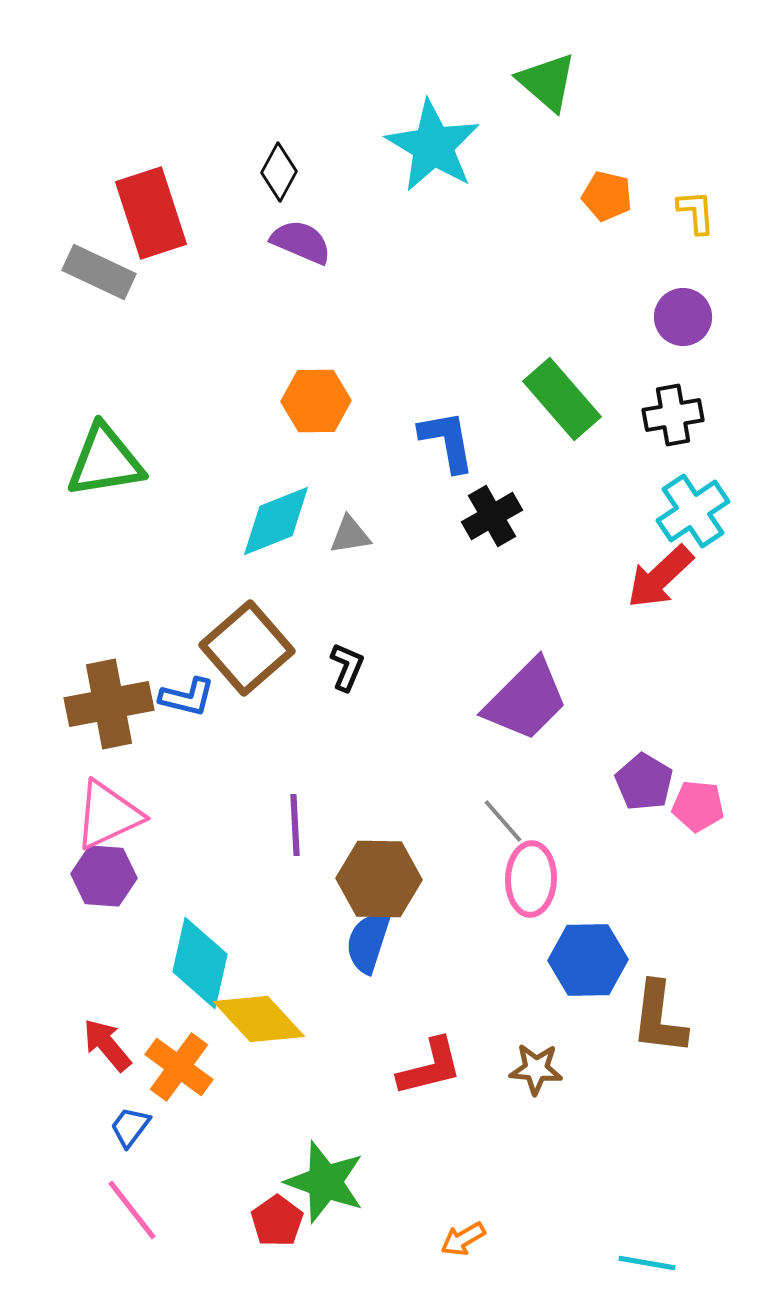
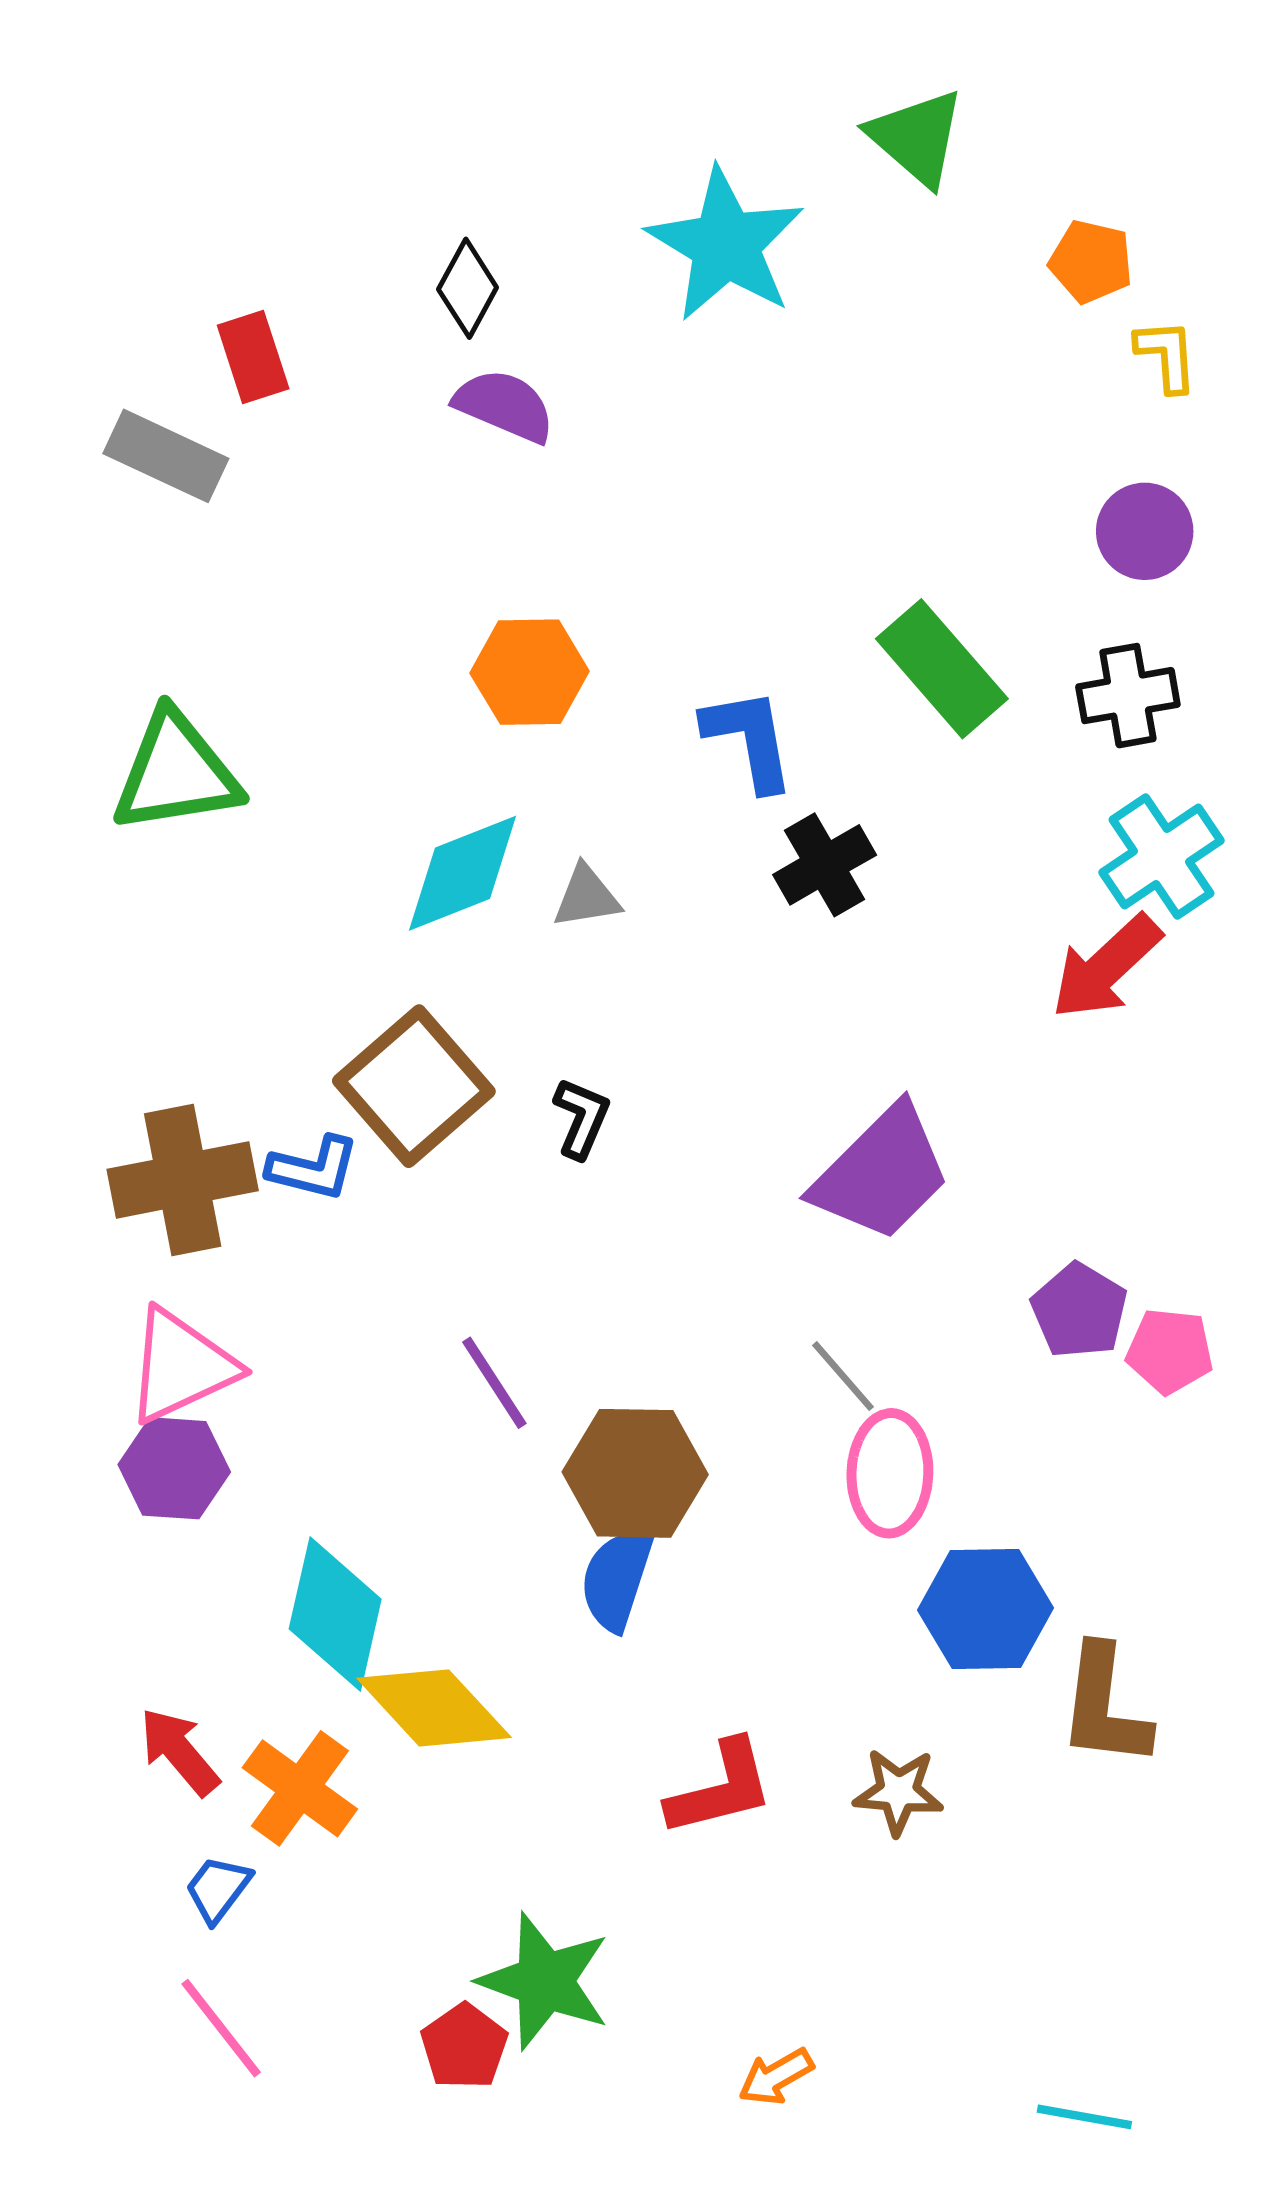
orange pentagon: (607, 196) -> (1091, 261), moved
red rectangle: (151, 213) -> (253, 357), size x0.6
purple line: (295, 825) -> (494, 1383), turned -30

